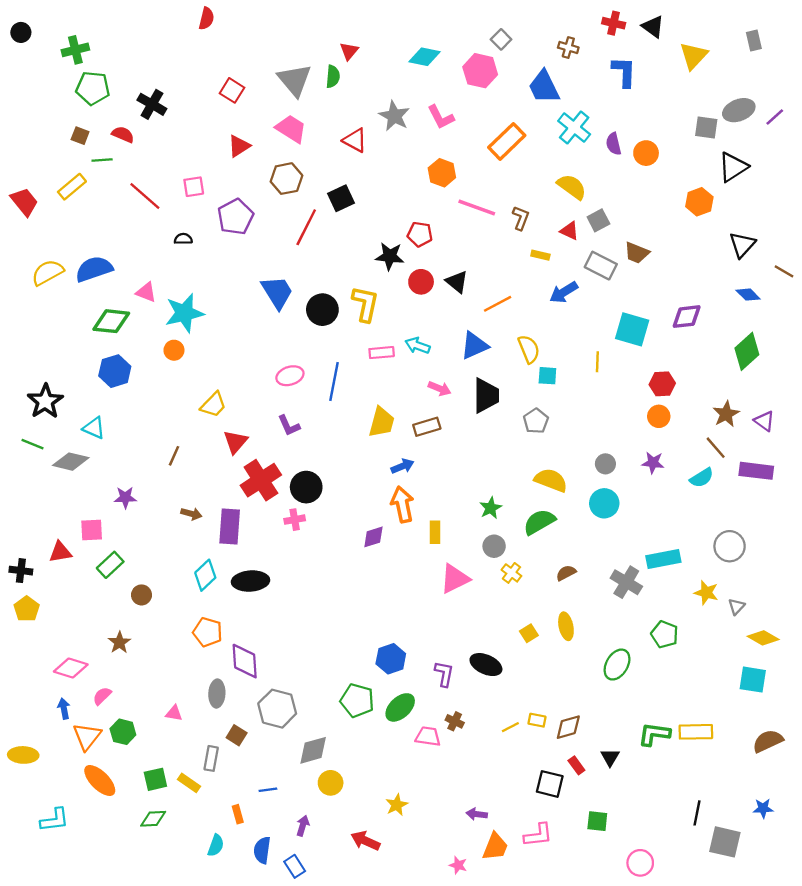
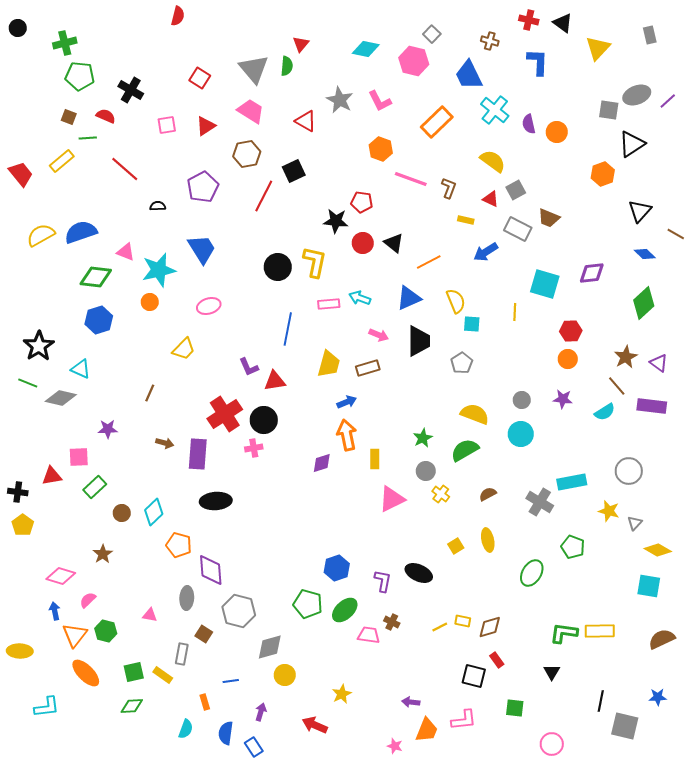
pink square: (194, 187) -> (167, 125), moved
blue trapezoid: (277, 292) -> (202, 249), moved
pink ellipse: (290, 376) -> (209, 306), moved
red triangle: (235, 442) -> (275, 381), moved, turned 40
cyan diamond: (205, 575) -> (154, 512), moved
black triangle: (610, 757) -> (552, 672), moved

